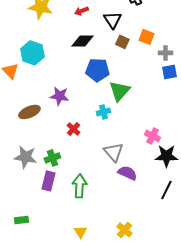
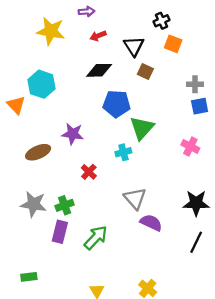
orange square: (146, 37) -> (173, 44), moved
pink cross: (152, 136) -> (190, 146), moved
green arrow: (79, 186) -> (96, 238), turned 40

